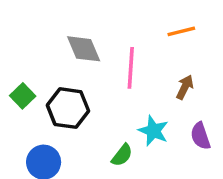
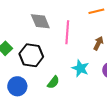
green semicircle: (122, 155) -> (53, 82), moved

